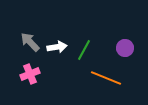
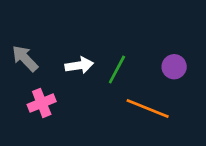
gray arrow: (30, 42) -> (25, 58), moved

